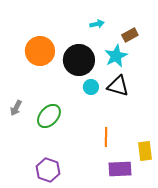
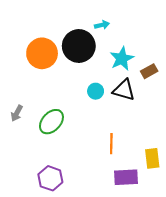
brown rectangle: (130, 35) -> (149, 71), moved
black circle: (79, 60) -> (79, 46), moved

